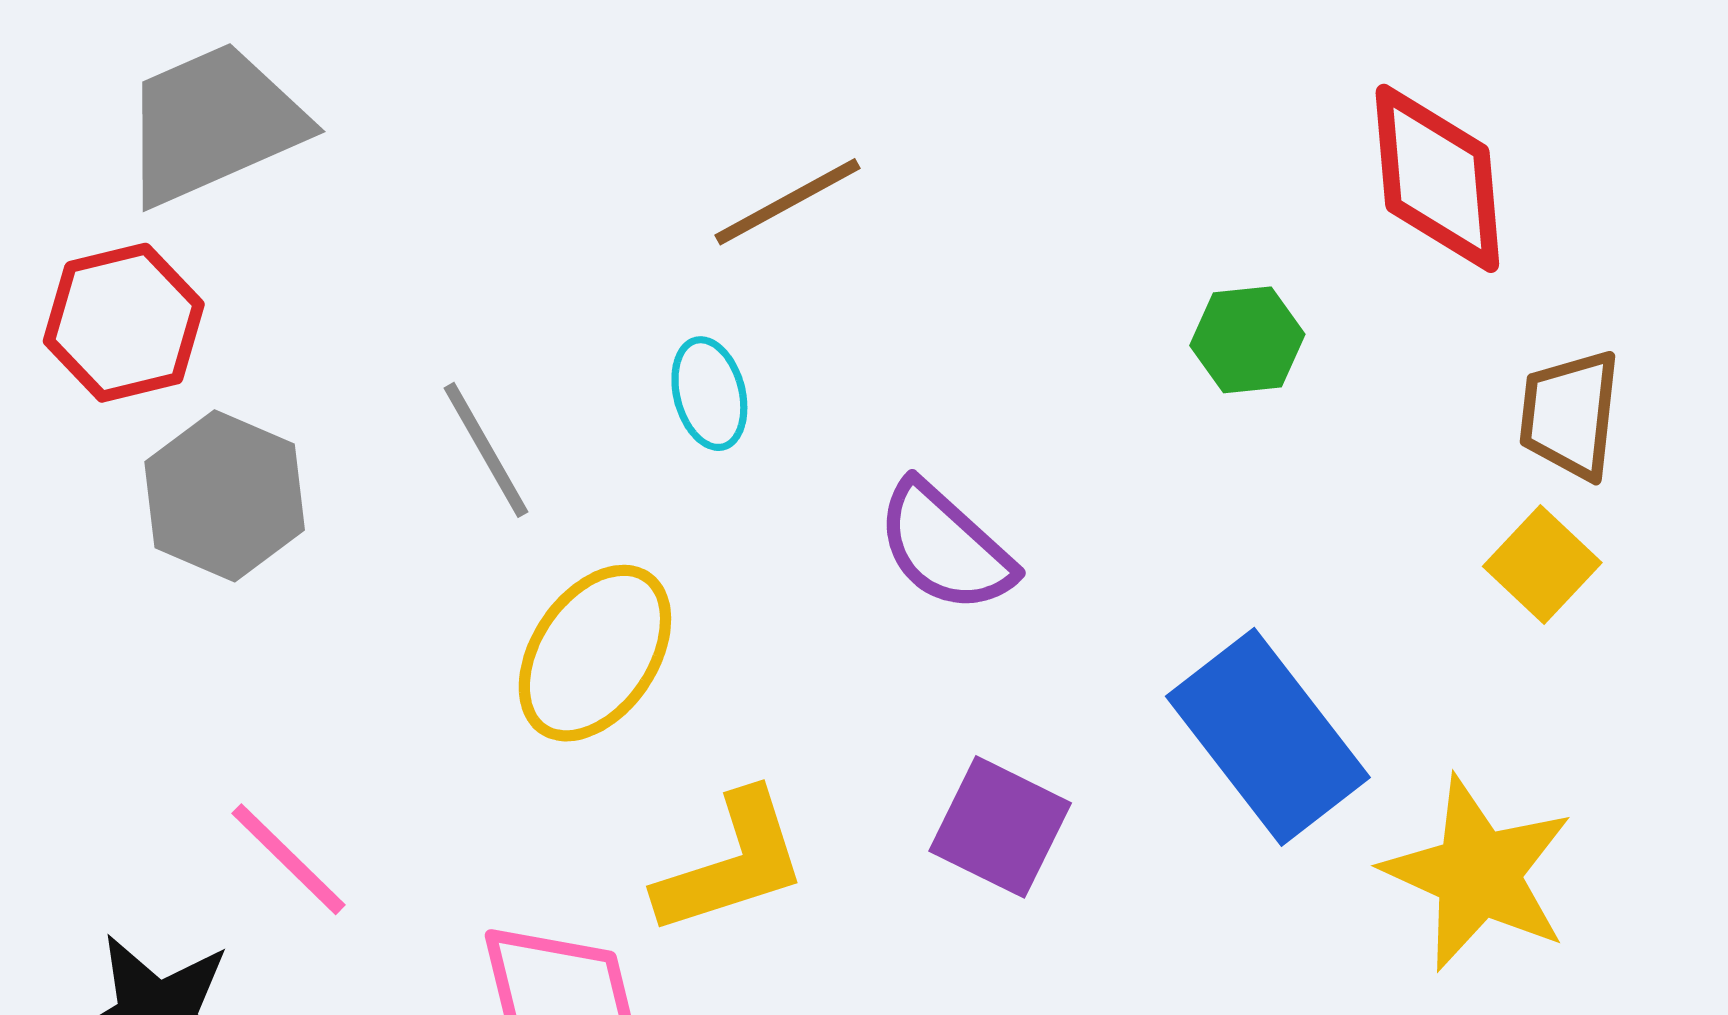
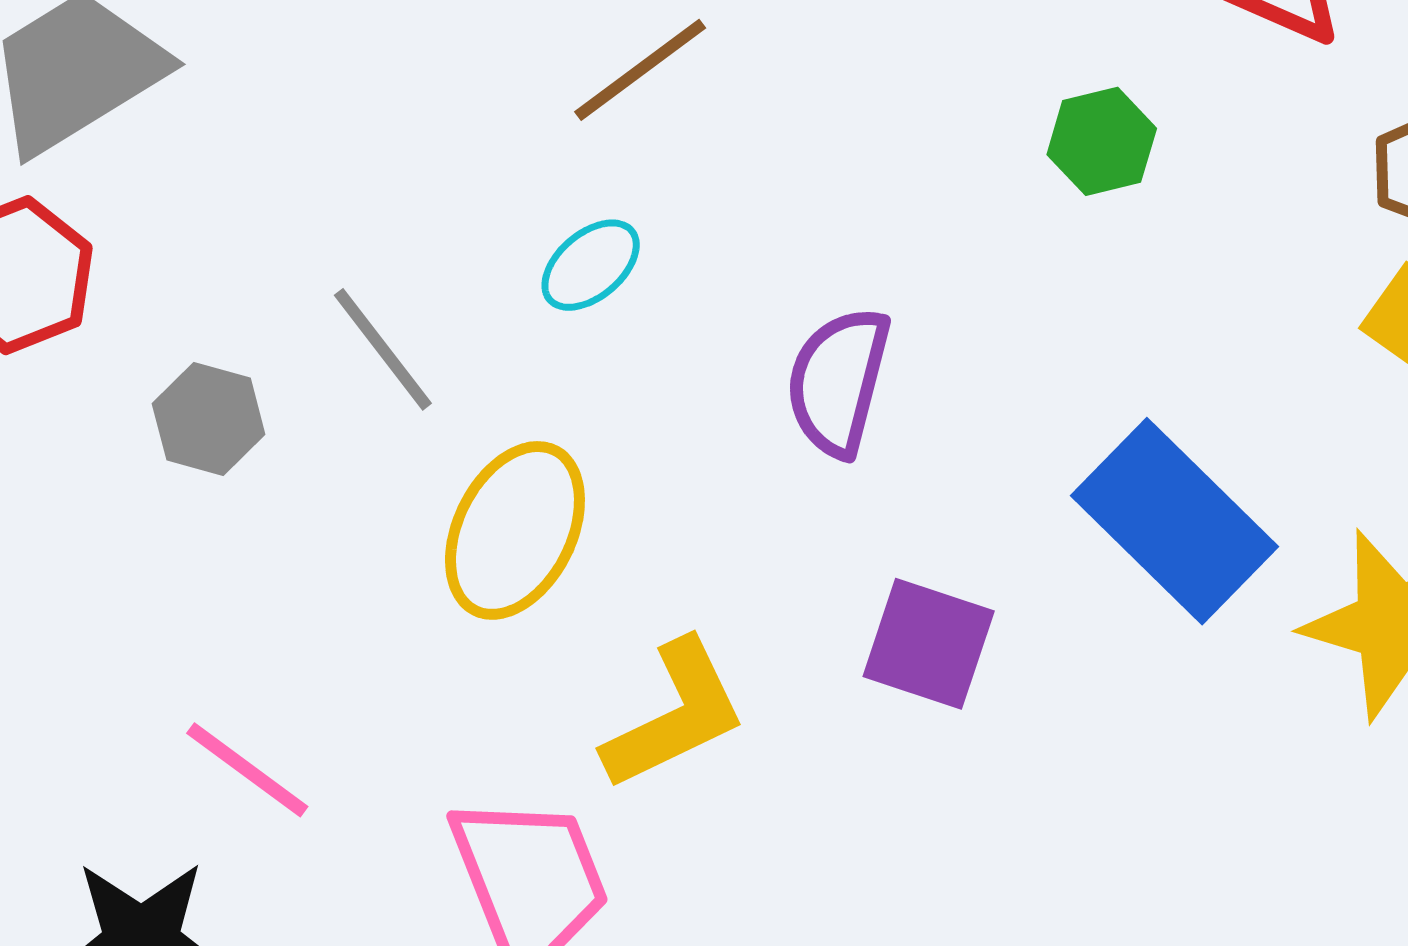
cyan ellipse: (709, 394) -> (591, 265), turned 72
gray hexagon: (225, 496) -> (209, 419), moved, size x0.7
purple semicircle: (945, 547) -> (838, 381), turned 70

